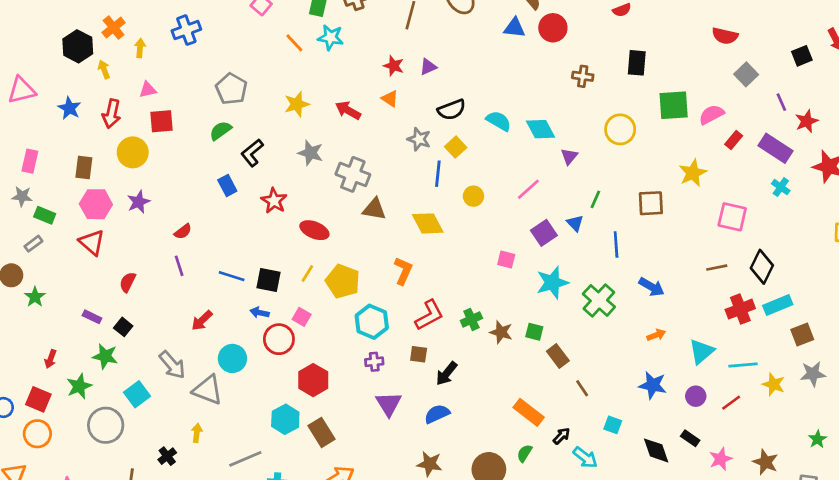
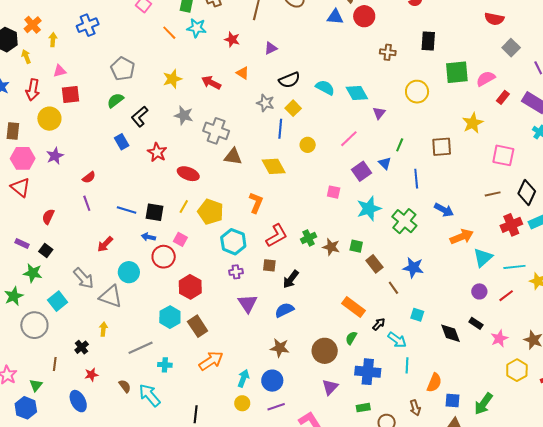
red star: (394, 66) -> (232, 39), moved
orange arrow: (656, 335) -> (462, 237), moved, size x1.6
blue star: (653, 385) -> (413, 268), moved

